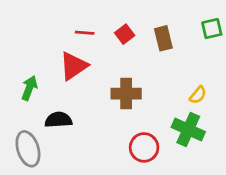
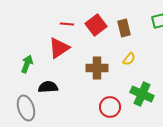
red square: (125, 34) -> (96, 25), size x1.5
yellow semicircle: (198, 95) -> (129, 59), moved

